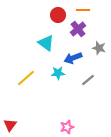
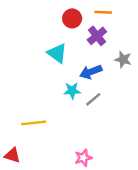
yellow line: (26, 78) -> (34, 123), moved, turned 36
gray line: (88, 80) -> (93, 99), moved
red triangle: (10, 125) -> (12, 155), turned -48

